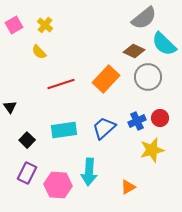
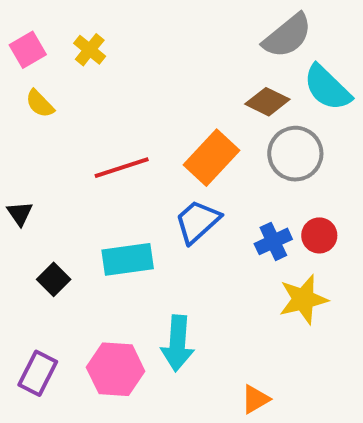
yellow semicircle: (39, 52) -> (40, 104), moved
blue trapezoid: (104, 128) -> (197, 221), moved
purple rectangle: (27, 173) -> (38, 373), moved
orange triangle: (128, 187) -> (255, 399), moved

